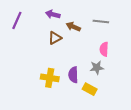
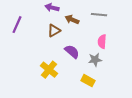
purple line: (17, 20) -> (17, 25), moved
purple semicircle: (73, 75) -> (72, 52), moved, turned 133
yellow cross: (50, 78) -> (49, 70), turned 30

